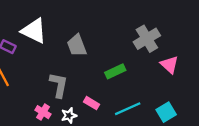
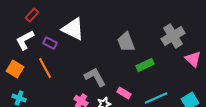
gray trapezoid: (77, 45) -> (126, 42), moved
gray L-shape: (59, 85) -> (95, 77), turned -40

